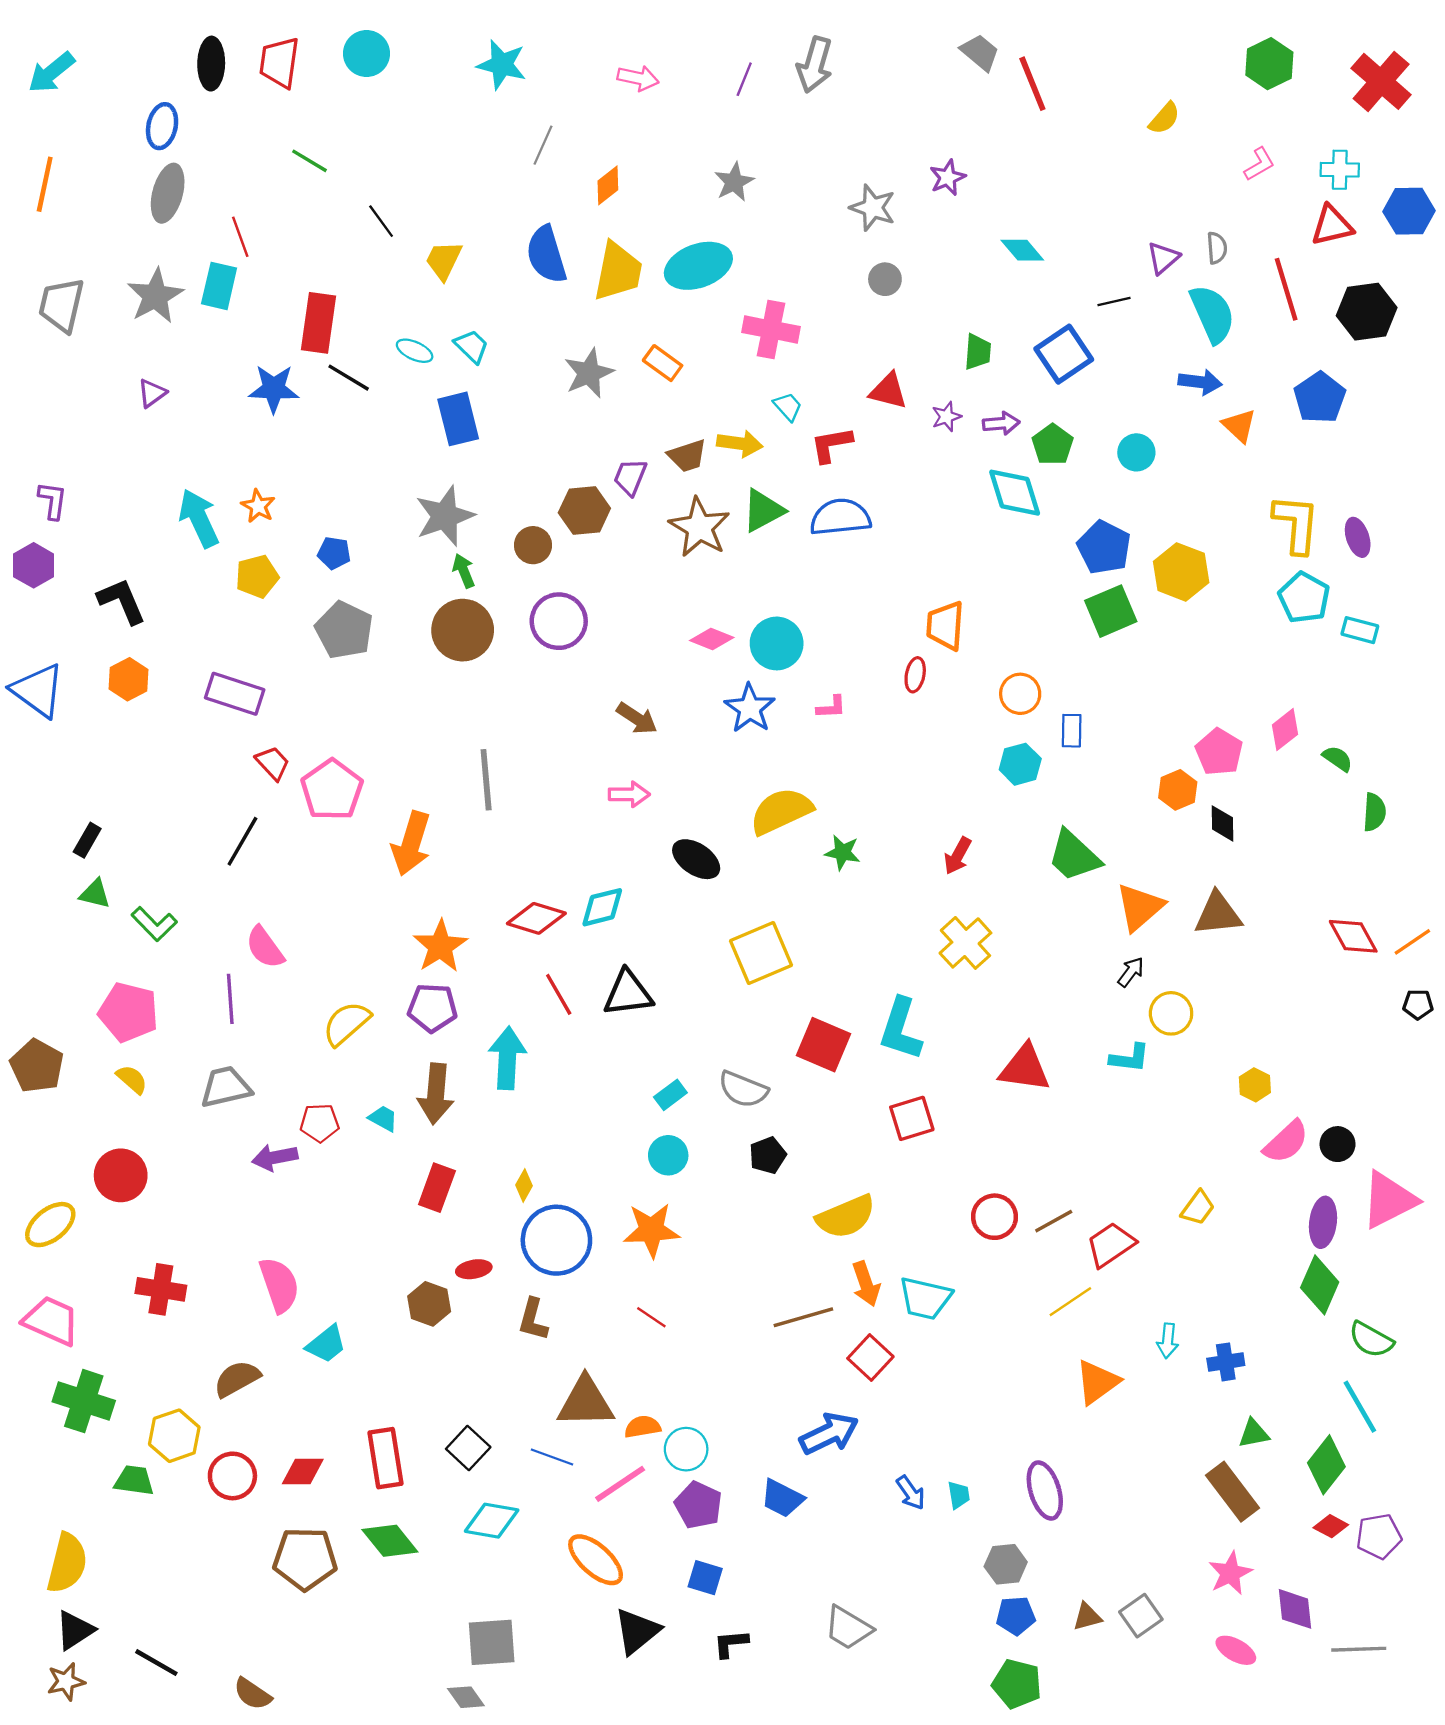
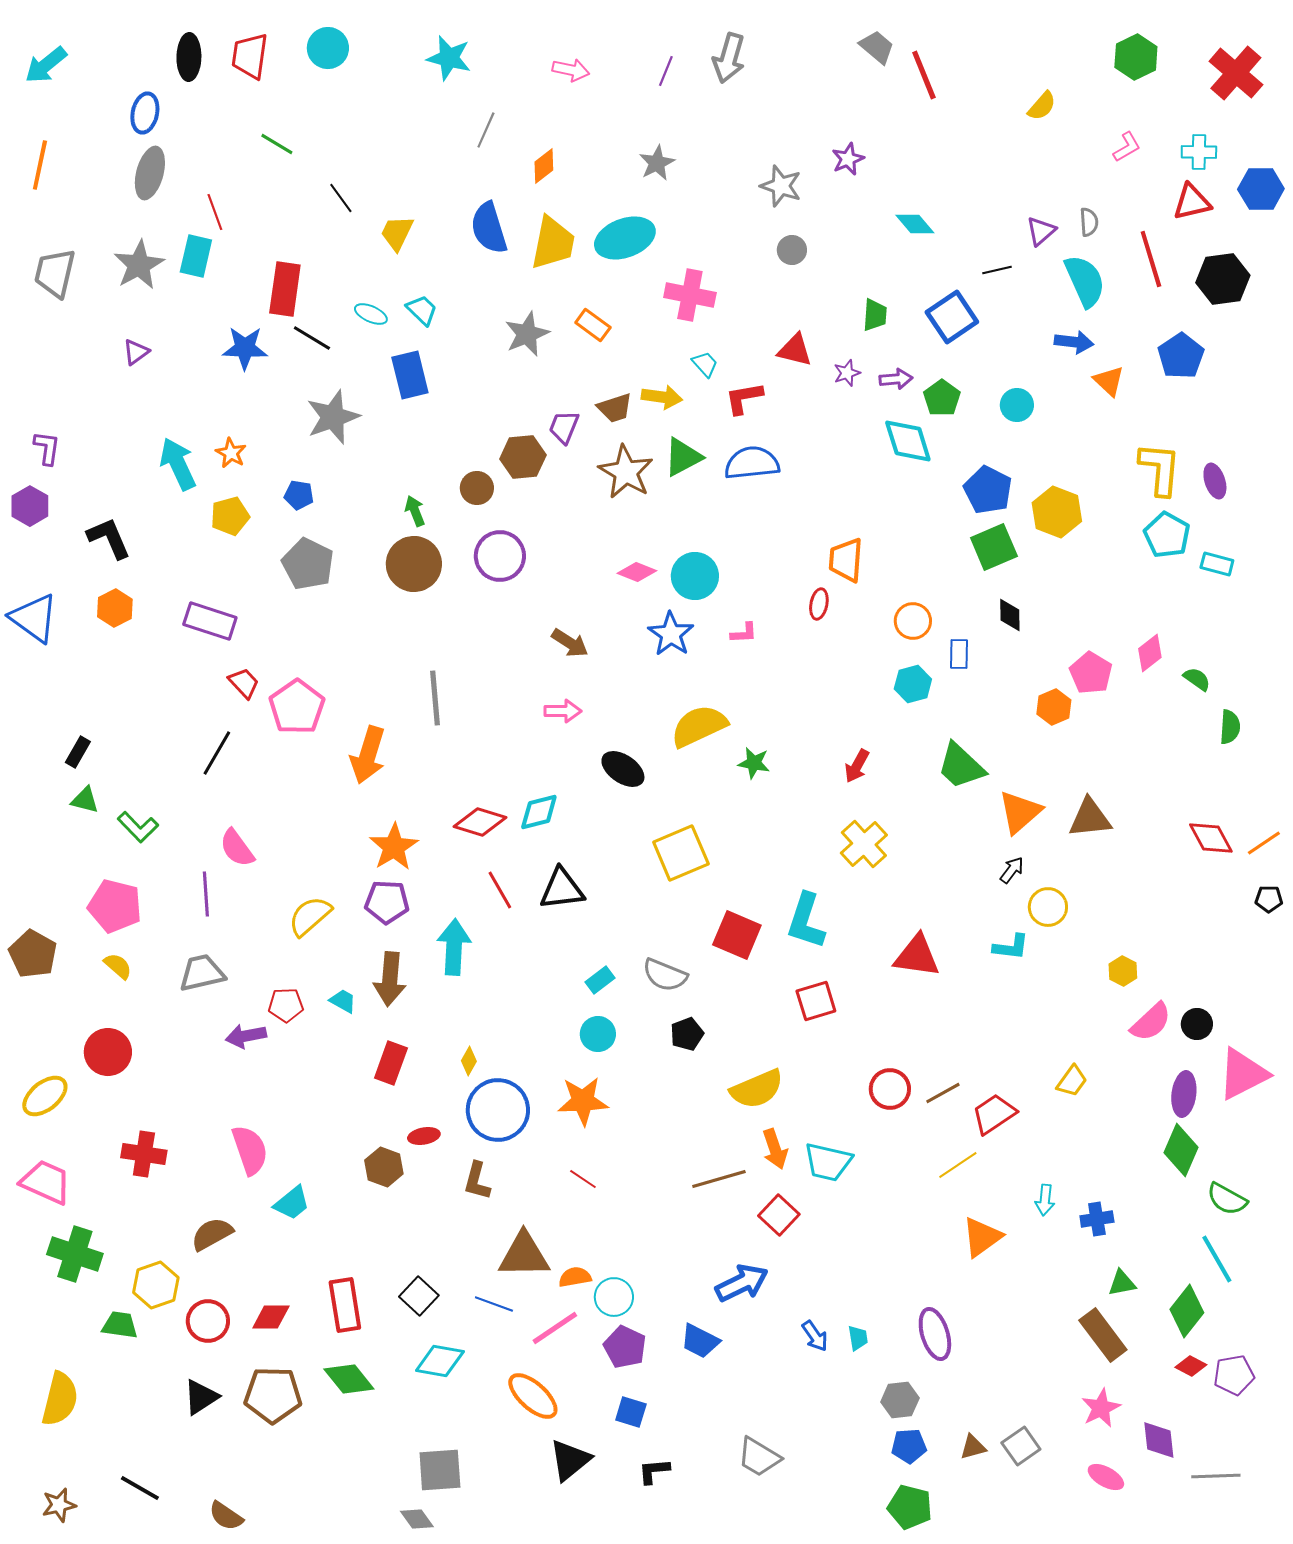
gray star: (445, 516) -> (333, 417), moved
black diamond: (1222, 823) -> (1010, 615), moved
black triangle: (75, 1630) -> (201, 1397), moved

